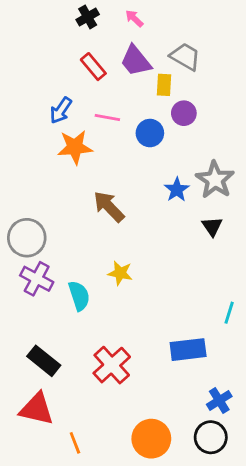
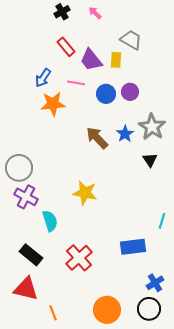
purple trapezoid: (136, 61) -> (91, 60), moved
purple circle: (184, 113) -> (130, 92), moved
brown arrow: (109, 207) -> (97, 138), moved
yellow star: (120, 273) -> (85, 193), size x1.4
cyan semicircle: (79, 296) -> (50, 221), moved

